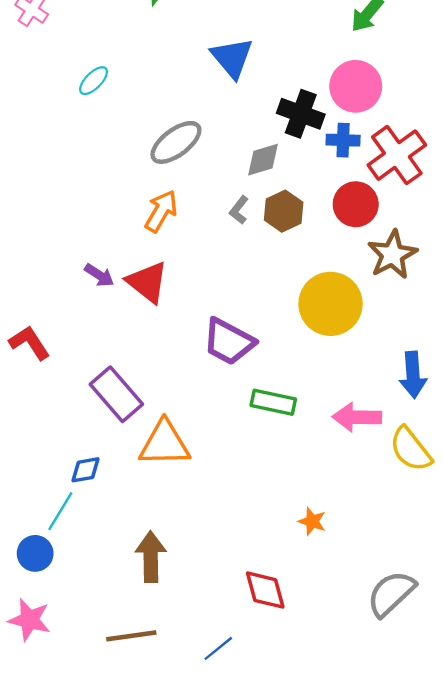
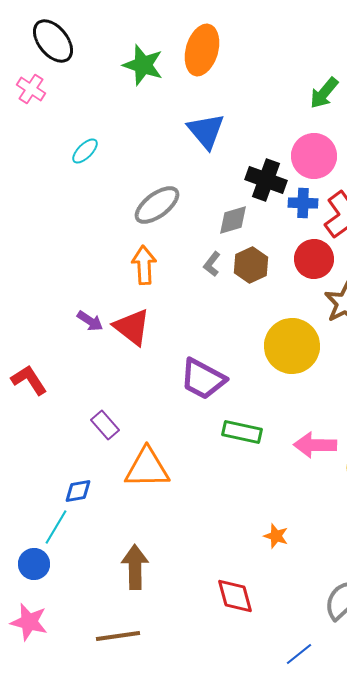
orange arrow: (161, 211) -> (144, 265), turned -33
purple rectangle: (116, 394) -> (105, 425), size x0.6
blue line: (218, 648) -> (299, 654), moved

